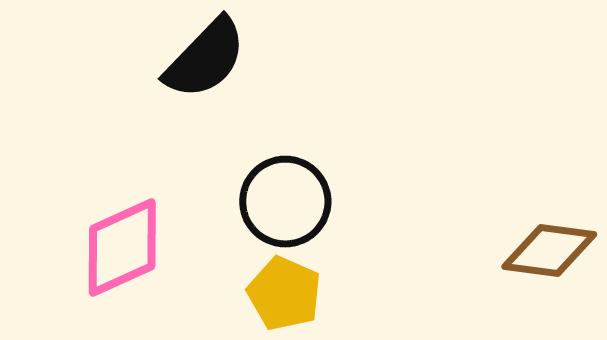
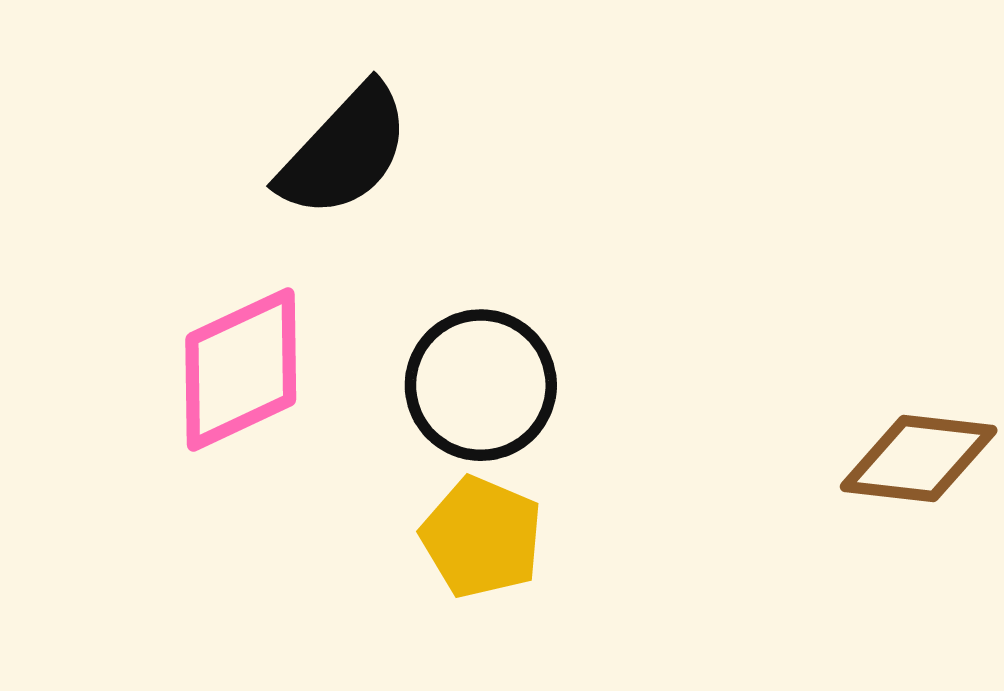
pink diamond: (122, 248) -> (241, 369), moved

